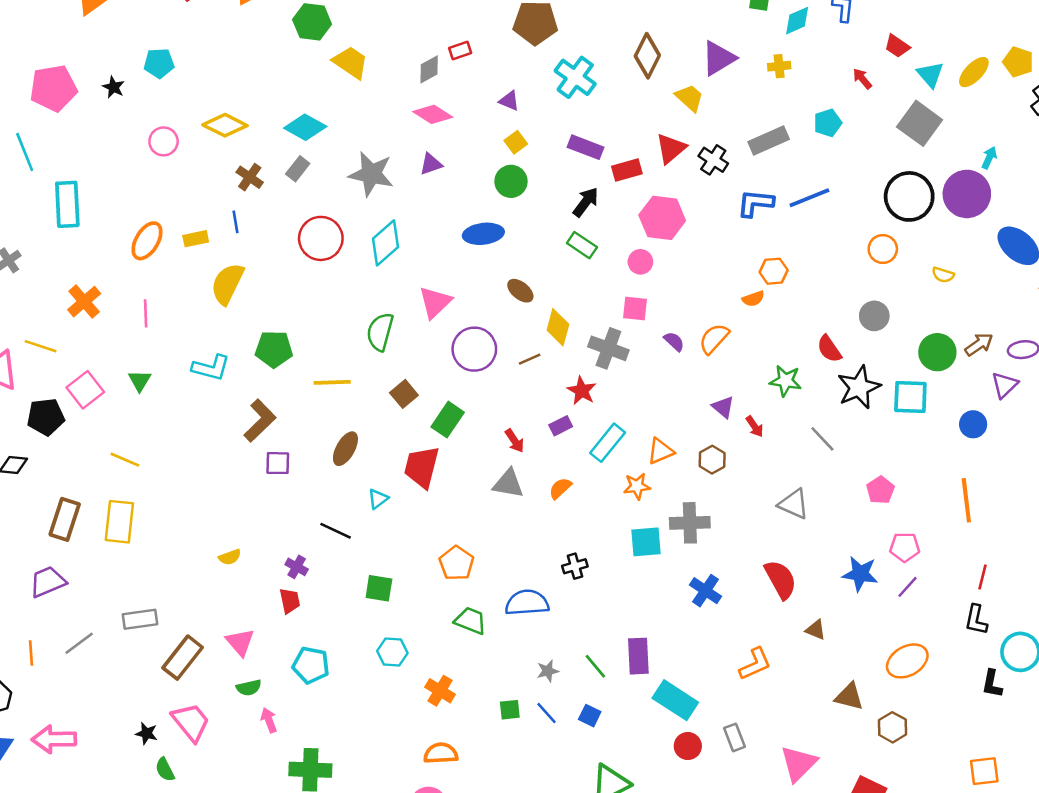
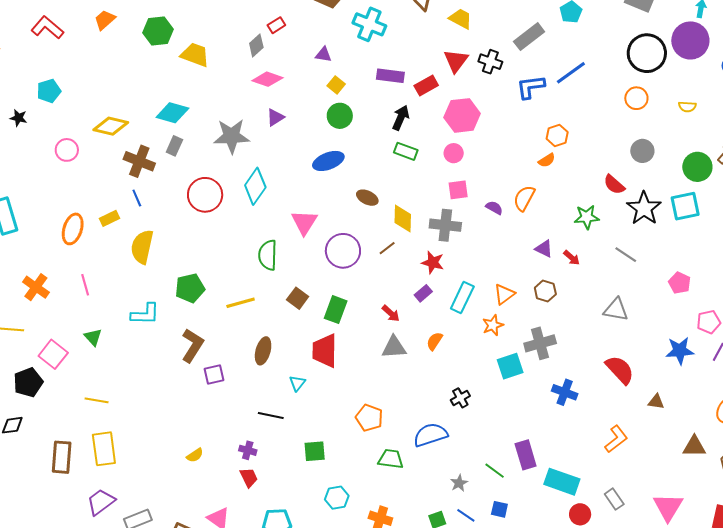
brown cross: (250, 177) -> (139, 161), size x1.4
purple trapezoid: (48, 582) -> (101, 502), moved

